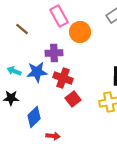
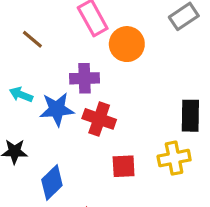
cyan arrow: (14, 71) -> (21, 95), moved
red square: (73, 99) -> (124, 166), moved, turned 35

